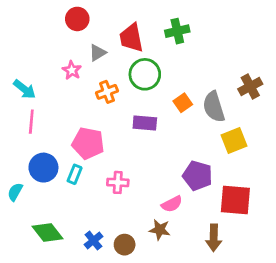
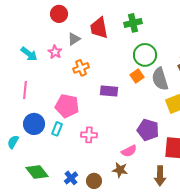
green circle: (145, 74) -> (145, 55), moved
cyan arrow: (25, 89) -> (29, 54), moved

